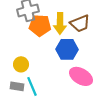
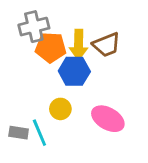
blue hexagon: (67, 49) -> (74, 71), moved
yellow circle: (21, 64) -> (60, 109), moved

